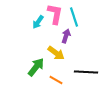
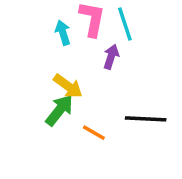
cyan arrow: (38, 22) -> (63, 33), turned 128
yellow arrow: (56, 53) -> (68, 86), moved

